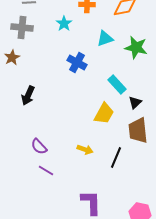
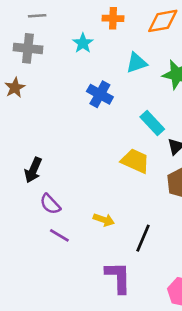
black arrow: (28, 96) -> (33, 170), moved
yellow trapezoid: (104, 114) -> (135, 161), turned -95
yellow arrow: (85, 150) -> (104, 220), moved
black line: (116, 158) -> (143, 238), moved

